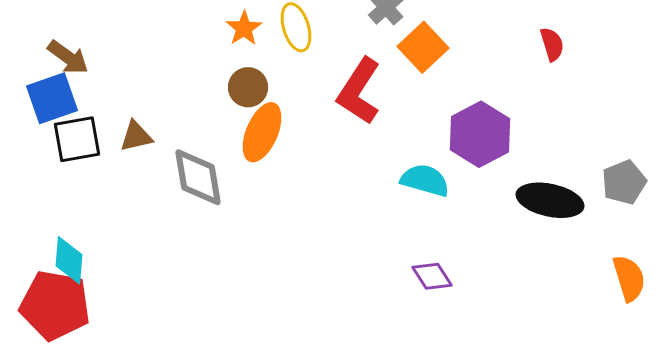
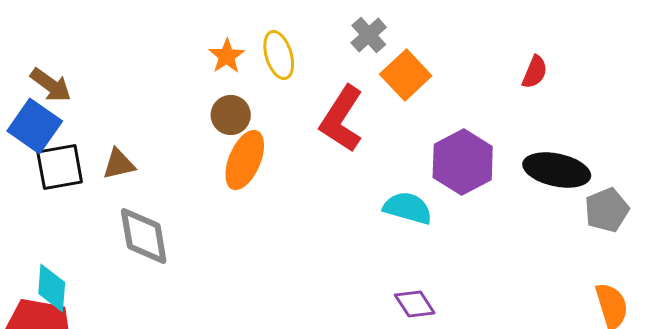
red semicircle: (552, 44) -> (535, 72), turned 40
blue square: (52, 98) -> (35, 126), turned -36
gray diamond: (198, 177) -> (144, 236), moved
black ellipse: (550, 200) -> (557, 170), moved

